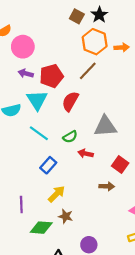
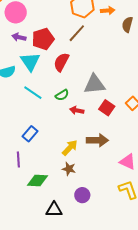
red square: (120, 164) -> (107, 108), moved
blue rectangle: (48, 165) -> (30, 134), moved
brown arrow: (107, 186) -> (97, 140), size x1.5
yellow arrow: (56, 194) -> (70, 148), moved
brown star: (66, 216) -> (69, 169), moved

